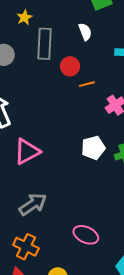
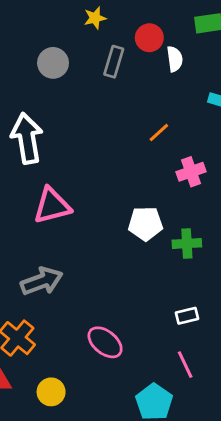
gray rectangle: (45, 44) -> (114, 62), size x0.7
red circle: (70, 66) -> (149, 38), moved
orange line: (87, 84) -> (159, 132), turned -42

